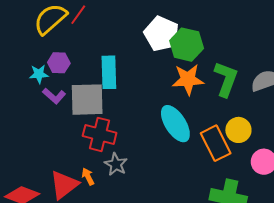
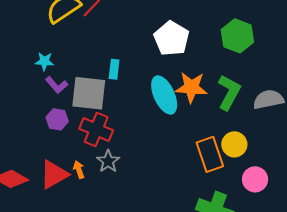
green hexagon: (187, 45) -> (237, 36), moved
purple hexagon: (59, 63) -> (57, 119), moved
cyan rectangle: (109, 72) -> (114, 69), size x0.6
cyan ellipse: (175, 124) -> (164, 95), moved

